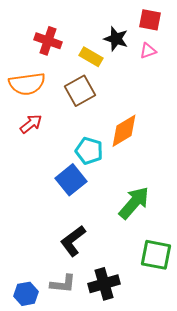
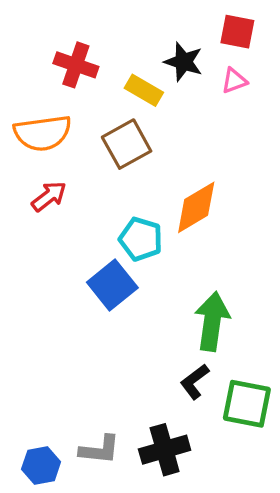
green arrow: (134, 203) -> (212, 321), turned -33
black L-shape: (73, 241) -> (195, 382), moved, size x0.7

